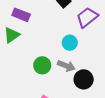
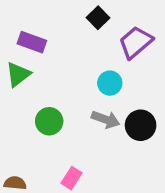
green circle: (42, 65) -> (49, 121), moved
black circle: (84, 79) -> (141, 125), moved

